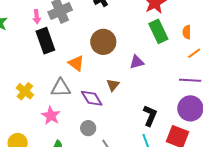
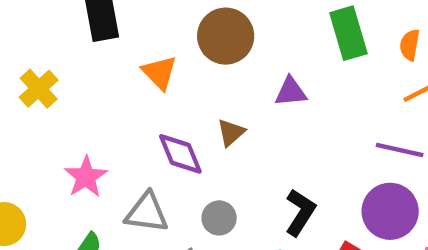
gray triangle: (61, 88) -> (147, 213), moved
yellow cross: (25, 91) -> (39, 89), moved
gray circle: (88, 128) -> (219, 218), moved

